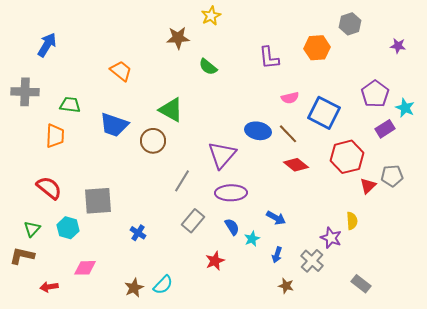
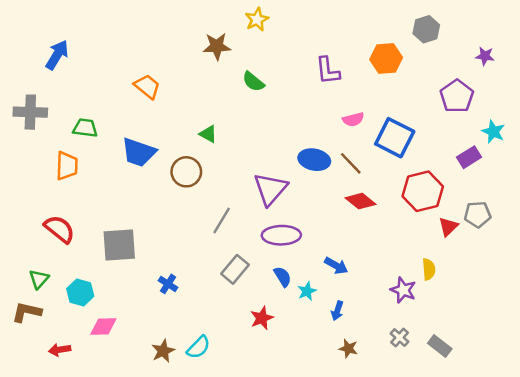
purple pentagon: (375, 94) -> (457, 96), moved
green triangle: (171, 110) -> (208, 134), size x0.6
cyan hexagon: (68, 228) -> (80, 292), moved
gray cross: (312, 261) -> (400, 338), moved, size x0.7

